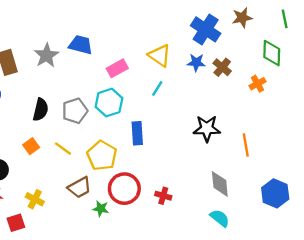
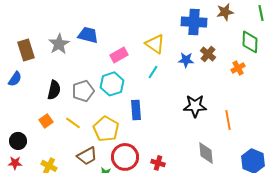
blue cross: (206, 29) -> (194, 22), turned -30
blue star: (196, 62) -> (186, 60), moved

